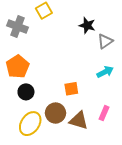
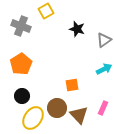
black star: (87, 25) -> (77, 29), moved
black circle: (26, 92) -> (22, 96), moved
brown triangle: (79, 120) -> (79, 115), turned 30

